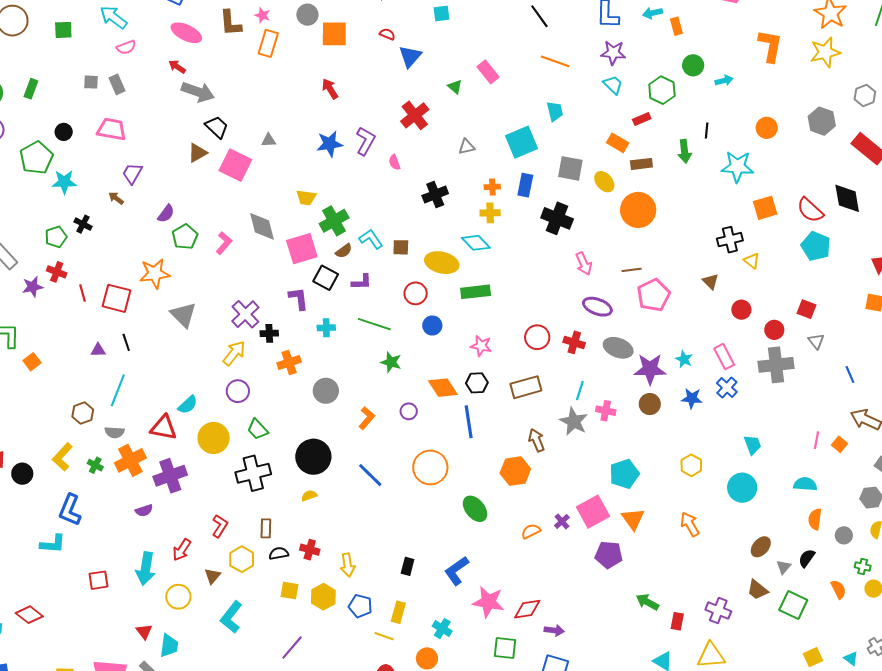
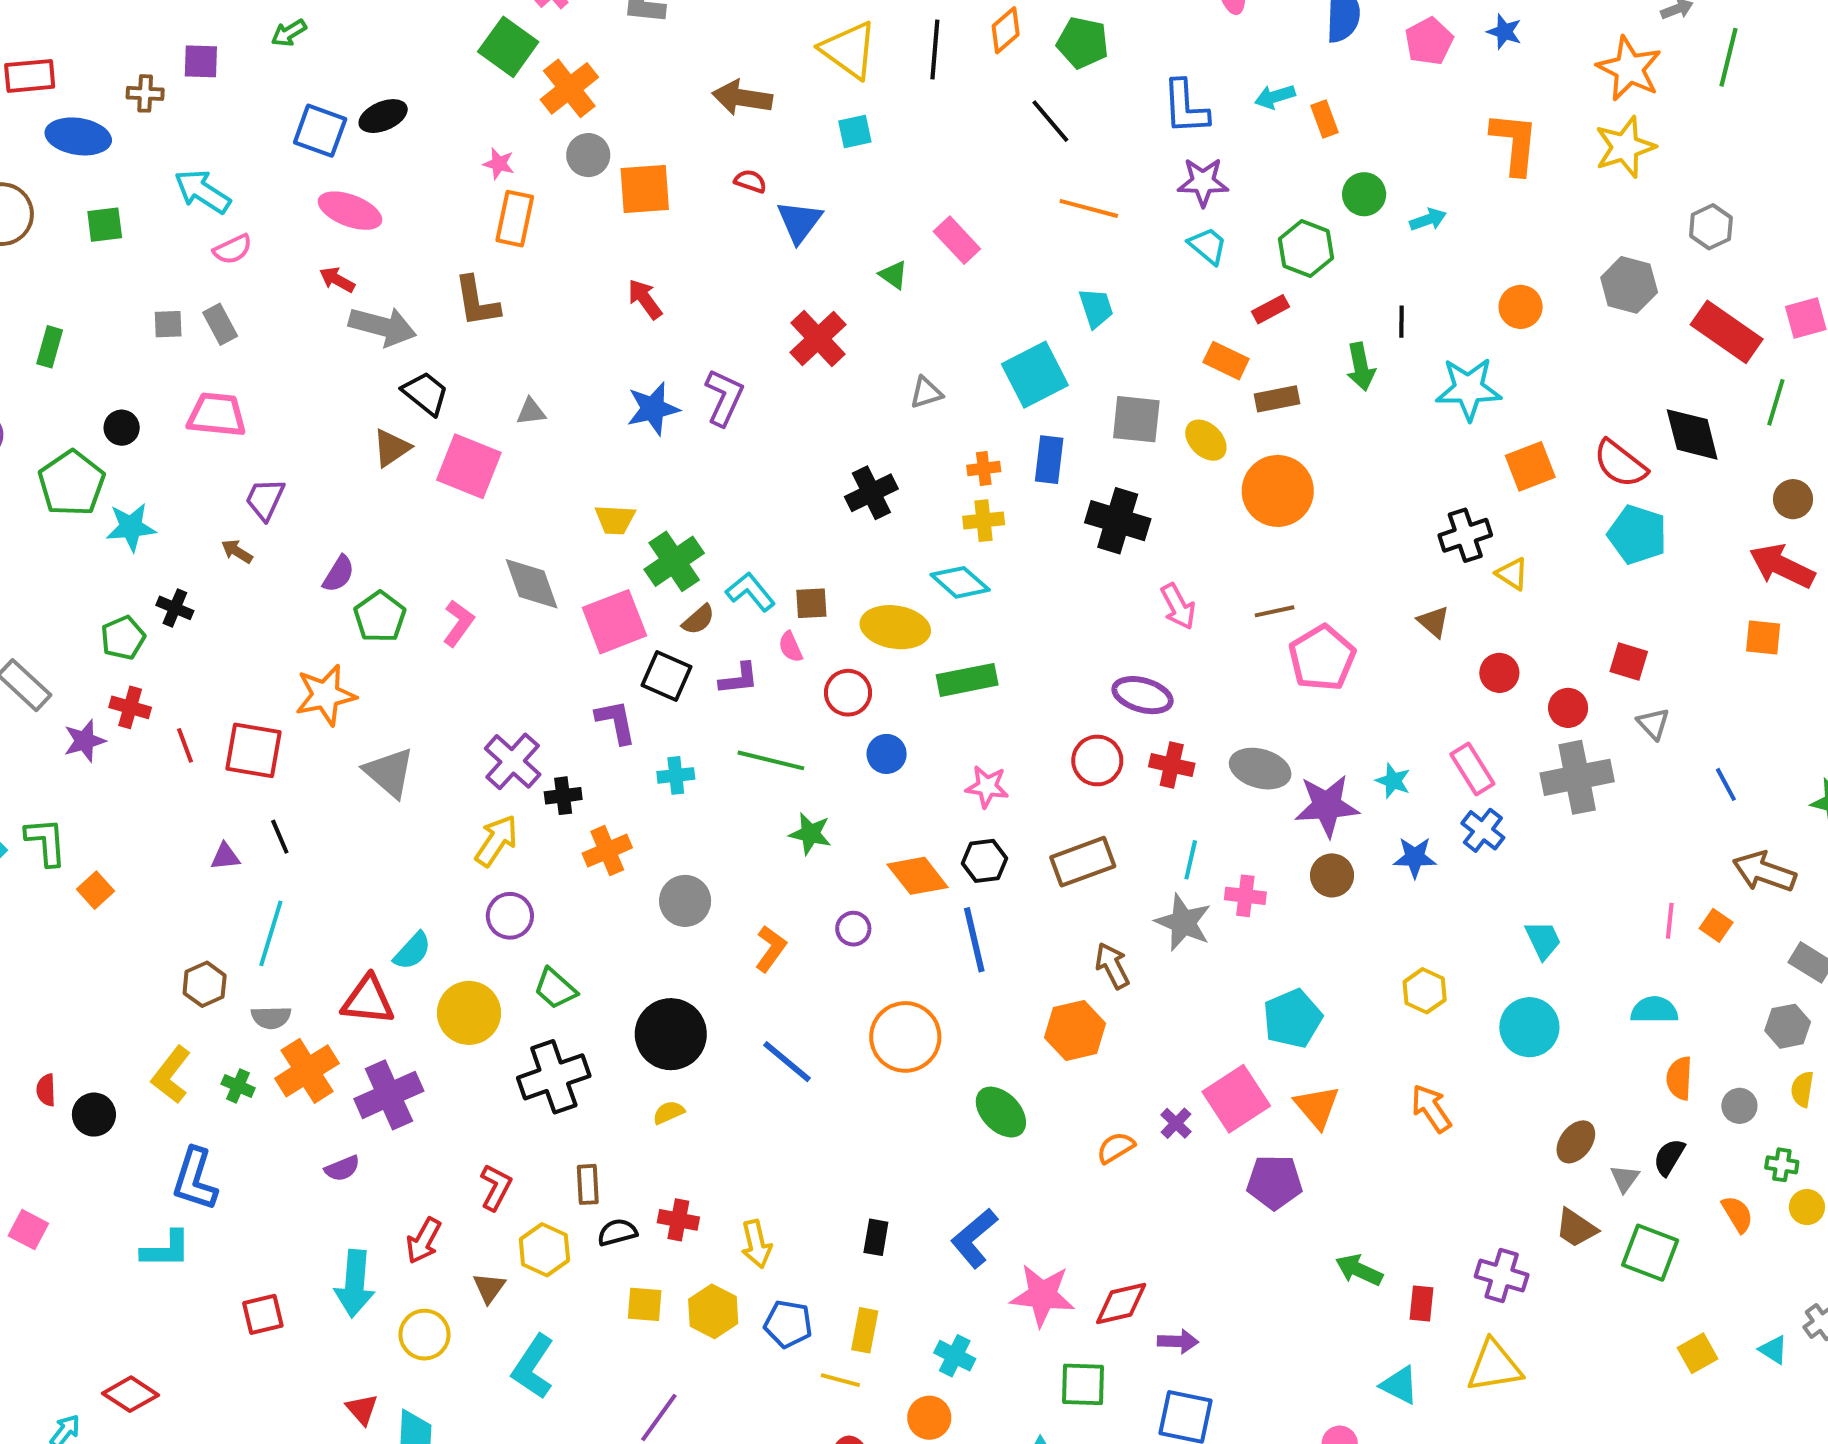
brown L-shape: (230, 23) -> (477, 301), moved
pink semicircle: (394, 162) -> (791, 647), moved
purple ellipse: (597, 307) -> (1143, 695), moved

